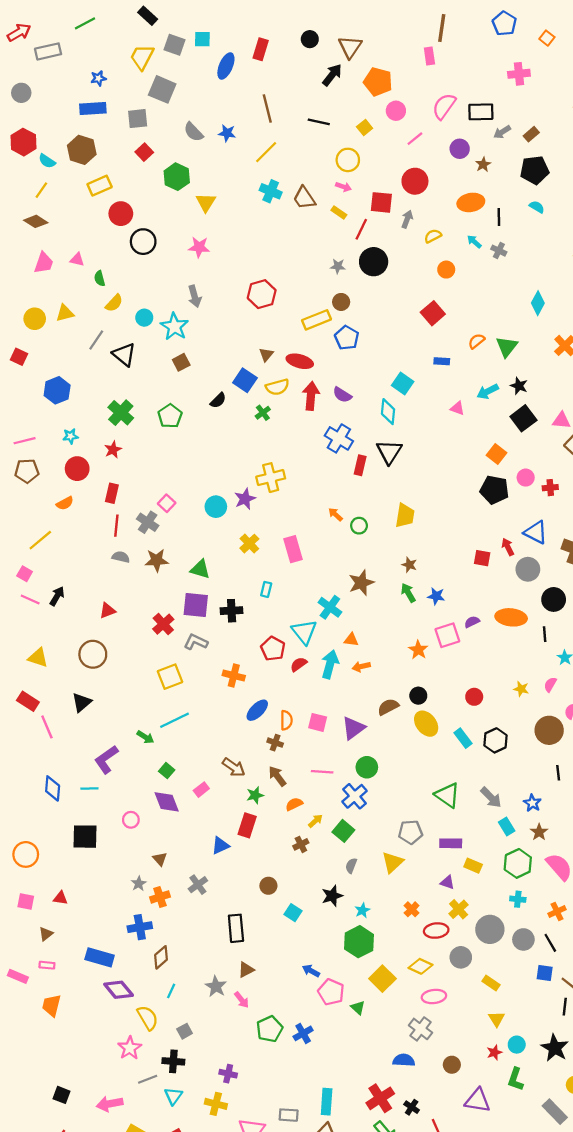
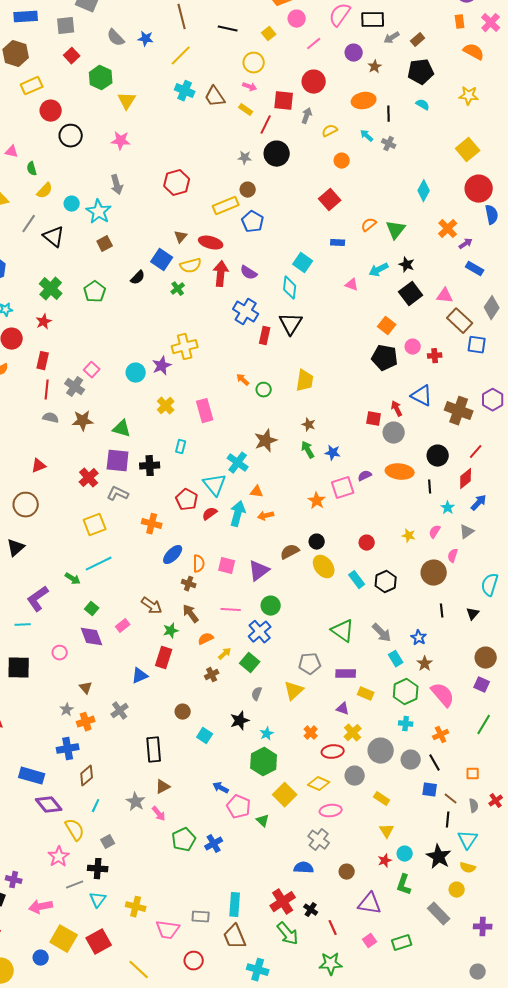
gray circle: (528, 569) -> (394, 433), moved
purple cross: (228, 1074) -> (14, 880), moved

